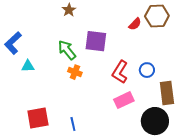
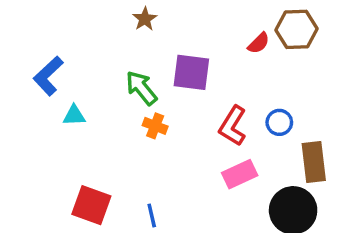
red square: (38, 118) -> (91, 205), turned 30

